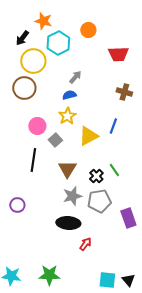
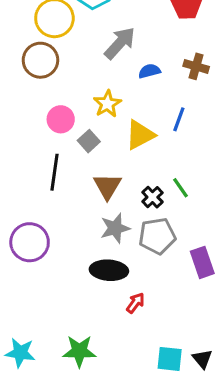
gray arrow: (75, 77) -> (120, 43), size x1.6
blue semicircle: (69, 95) -> (149, 71), moved
purple circle: (17, 205) -> (30, 242), size x1.6

